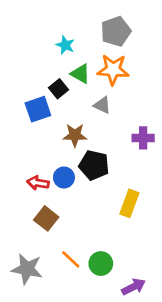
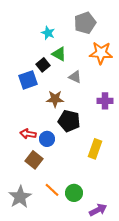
orange star: (113, 70) -> (101, 53), moved
blue circle: (64, 177) -> (47, 139), moved
gray star: (27, 269) -> (20, 197), turned 30

